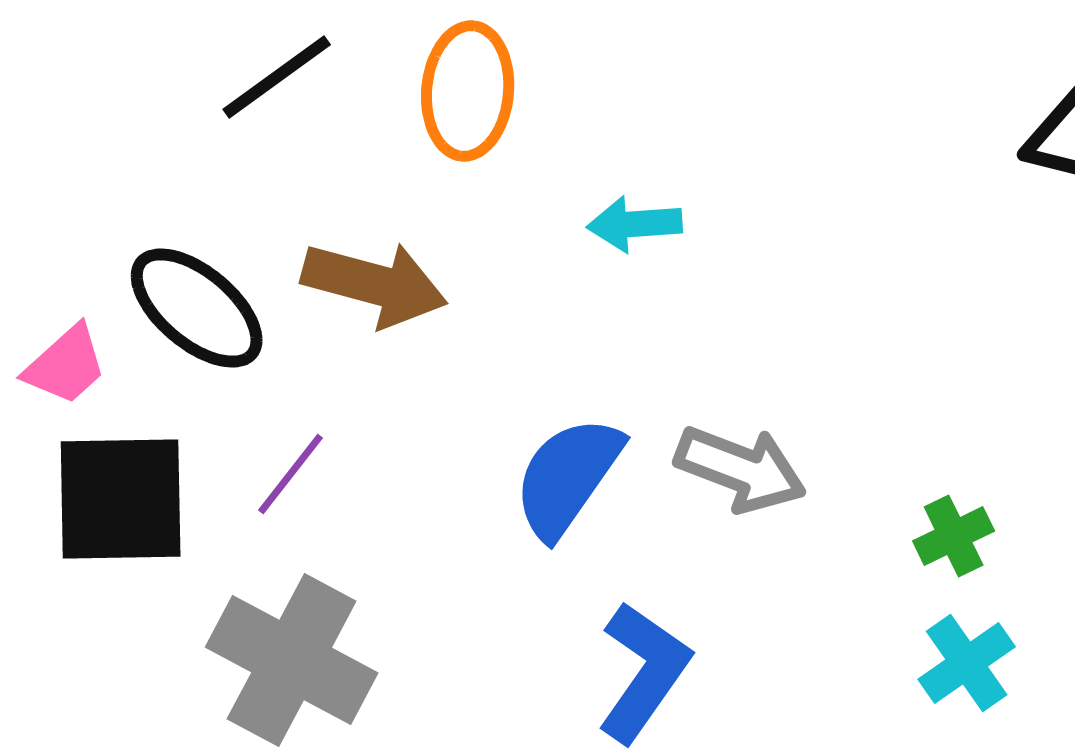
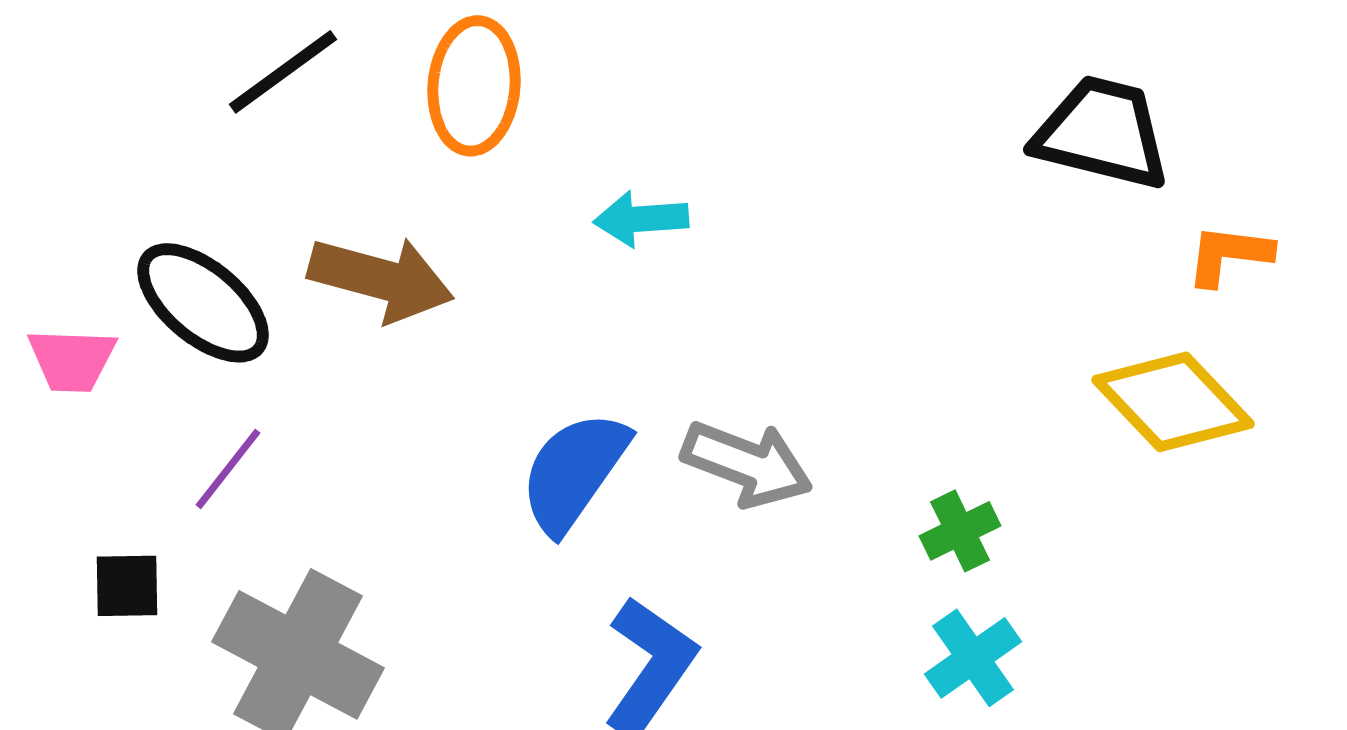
pink trapezoid: (66, 365) -> (72, 360), turned 44
purple line: (291, 474) -> (228, 469), moved
black square: (121, 499) -> (127, 586), moved, size x0.5

